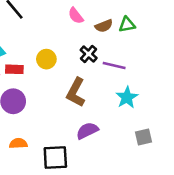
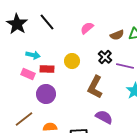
pink semicircle: (76, 16) -> (87, 28), moved, turned 88
purple semicircle: (87, 131) -> (104, 117), turned 54

